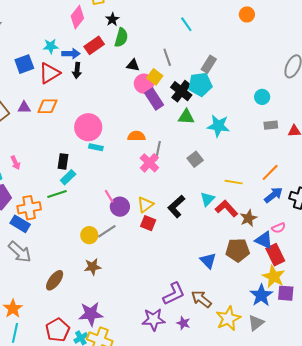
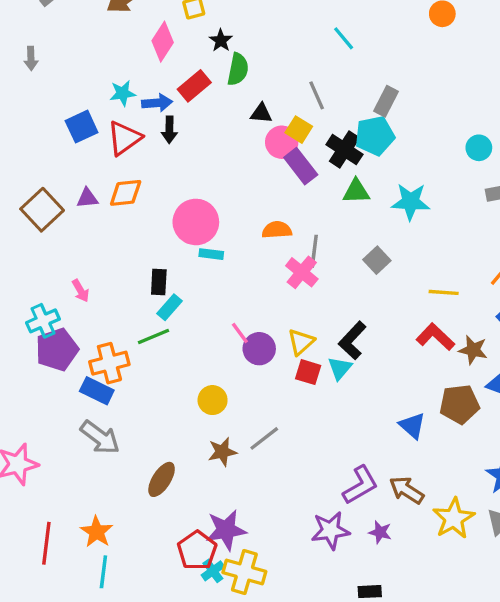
cyan triangle: (207, 199) -> (340, 368), moved
brown star: (248, 218) -> (473, 350), turned -30
gray line: (107, 231) -> (264, 438), moved
red pentagon: (58, 330) -> (197, 550), moved

